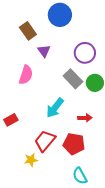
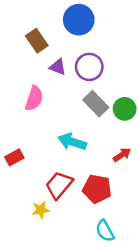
purple triangle: (44, 51) -> (58, 67), turned -32
purple circle: (85, 53) -> (89, 67), moved
cyan arrow: (55, 108) -> (72, 142), turned 70
red arrow: (85, 118) -> (122, 155), moved, turned -32

